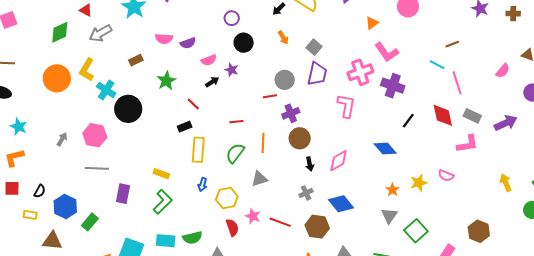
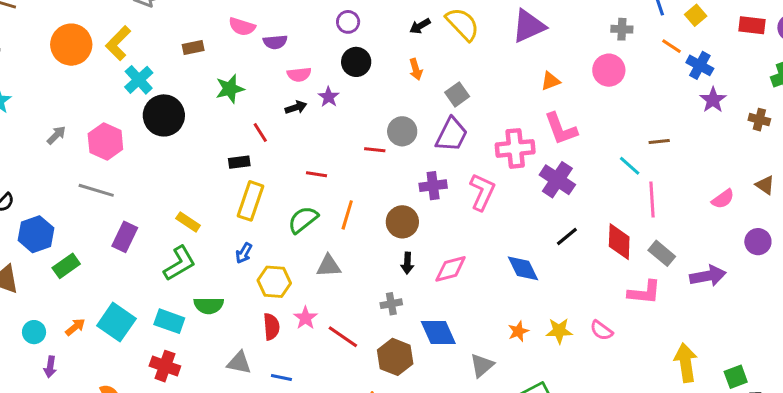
purple cross: (291, 113) -> (433, 186), moved
yellow arrow: (506, 183) -> (686, 363), size x1.4
gray triangle: (389, 216) -> (482, 365), moved
green semicircle: (192, 238) -> (209, 305), moved

